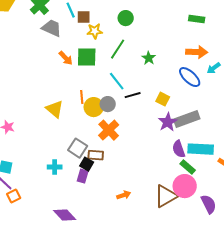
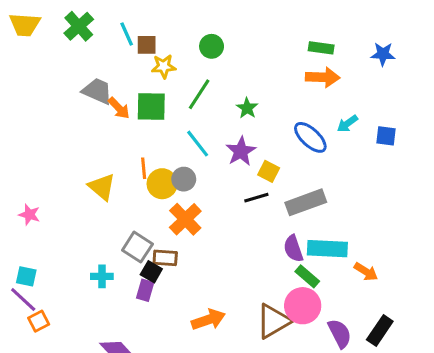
gray trapezoid: (52, 28) -> (97, 91), moved
orange arrow: (197, 52) -> (323, 77), moved
black line: (133, 95) -> (256, 198), moved
purple star: (168, 122) -> (241, 151), moved
orange arrow: (124, 195) -> (208, 320), size x1.5

